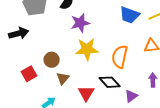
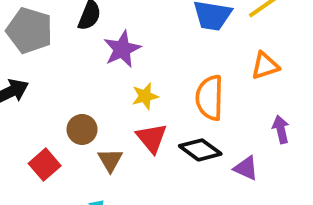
yellow star: (87, 49) -> (145, 96), size x0.6
red triangle: (86, 93) -> (152, 138), moved
purple triangle: (131, 96) -> (246, 168), turned -48

